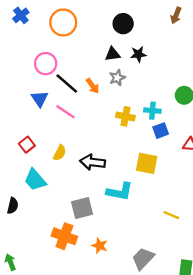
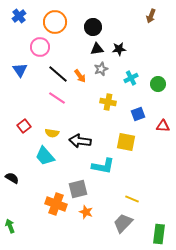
black circle: (123, 24) -> (93, 27), moved
pink circle: (46, 64) -> (40, 47), moved
blue triangle: (40, 99) -> (20, 70), moved
cyan cross: (152, 111) -> (131, 78), moved, turned -32
yellow semicircle: (60, 153) -> (52, 133), turned 72
cyan trapezoid: (35, 180) -> (45, 156), moved
black semicircle: (13, 206) -> (12, 178), turned -72
gray square: (82, 208) -> (78, 189), moved
yellow line: (171, 215) -> (132, 199), moved

